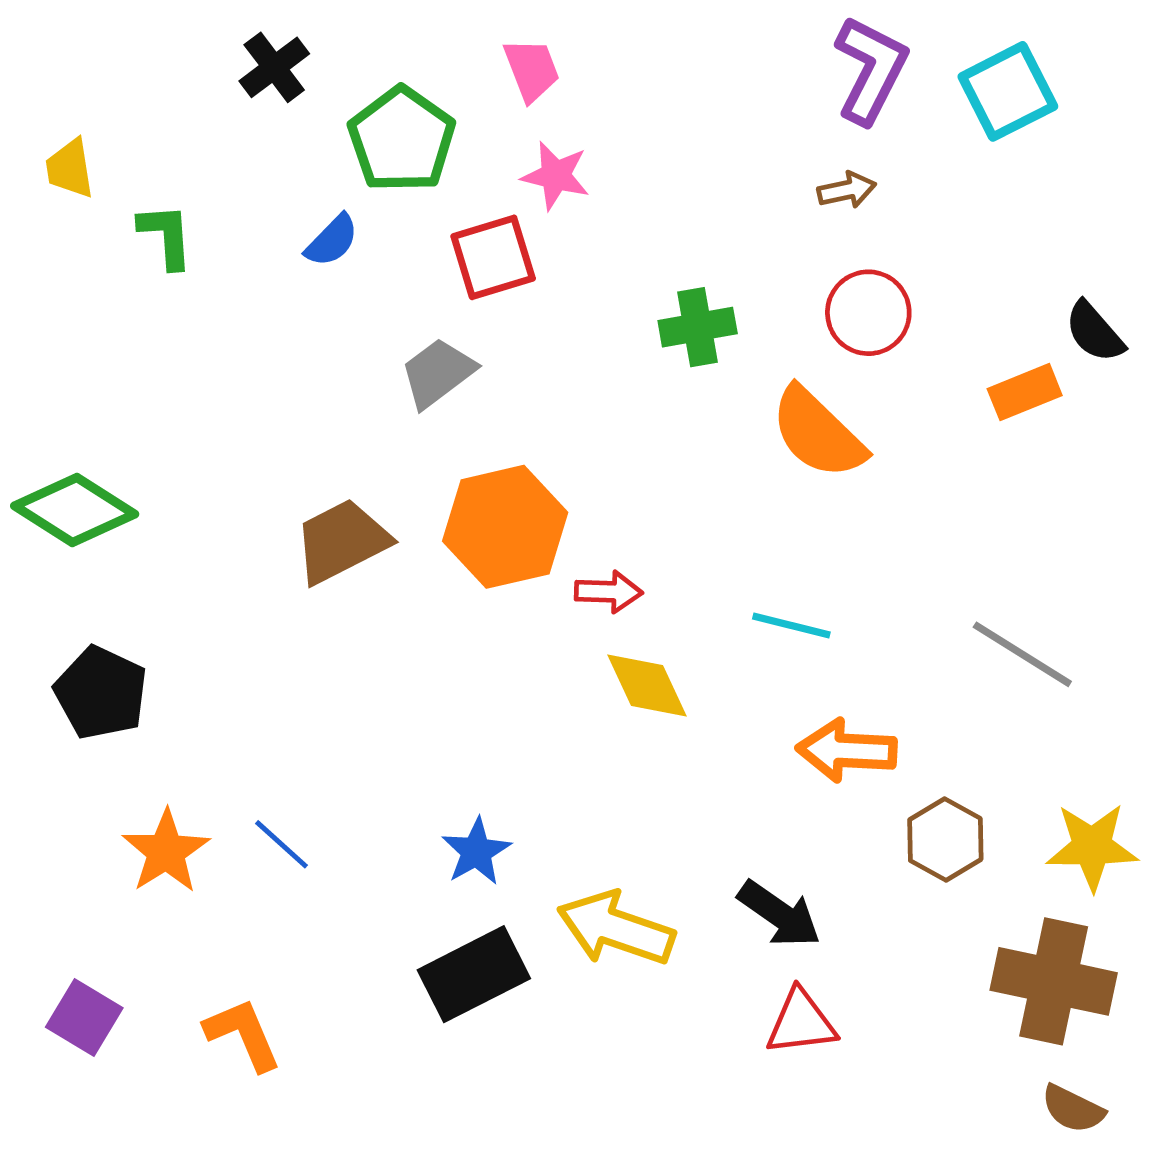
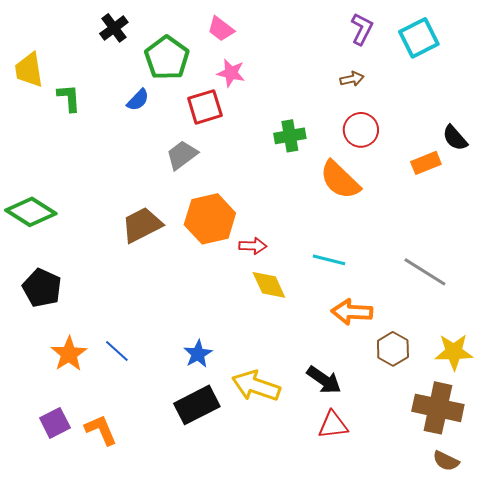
pink trapezoid: (532, 70) -> (221, 29), turned 148
purple L-shape: (871, 70) -> (362, 29), size x0.7
yellow trapezoid: (70, 168) -> (29, 70), size x1.4
purple square: (84, 1017) -> (55, 423), moved, turned 32

